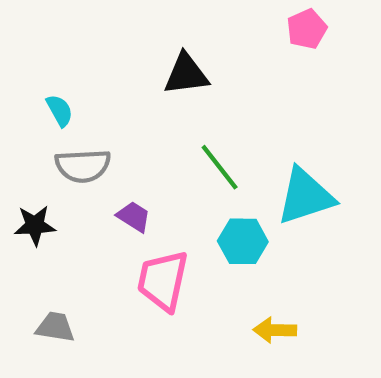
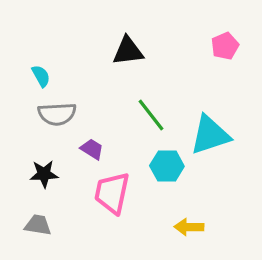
pink pentagon: (307, 29) -> (225, 46), moved
black star: (35, 225) -> (44, 174), moved

